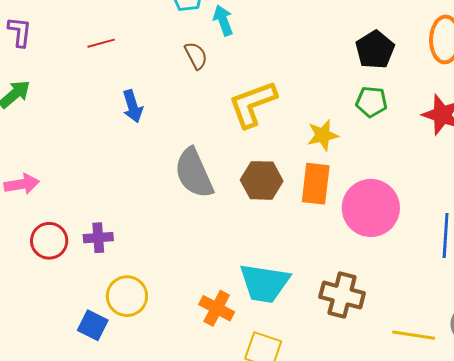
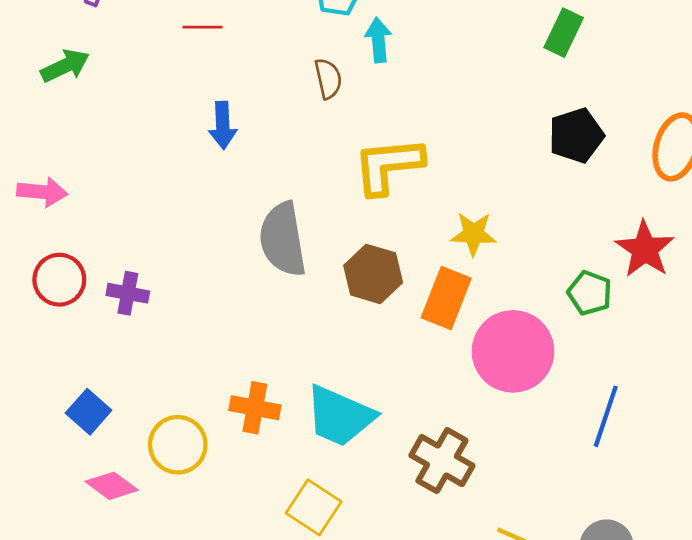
green pentagon: (371, 102) -> (590, 293), moved
yellow circle: (127, 296) -> (178, 445), moved
orange cross: (217, 308) -> (255, 408), moved, turned -32

